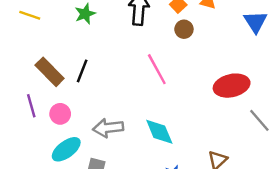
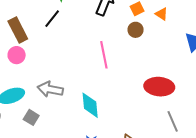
black line: (82, 71) -> (52, 19), moved
pink circle: (60, 114) -> (17, 55), moved

